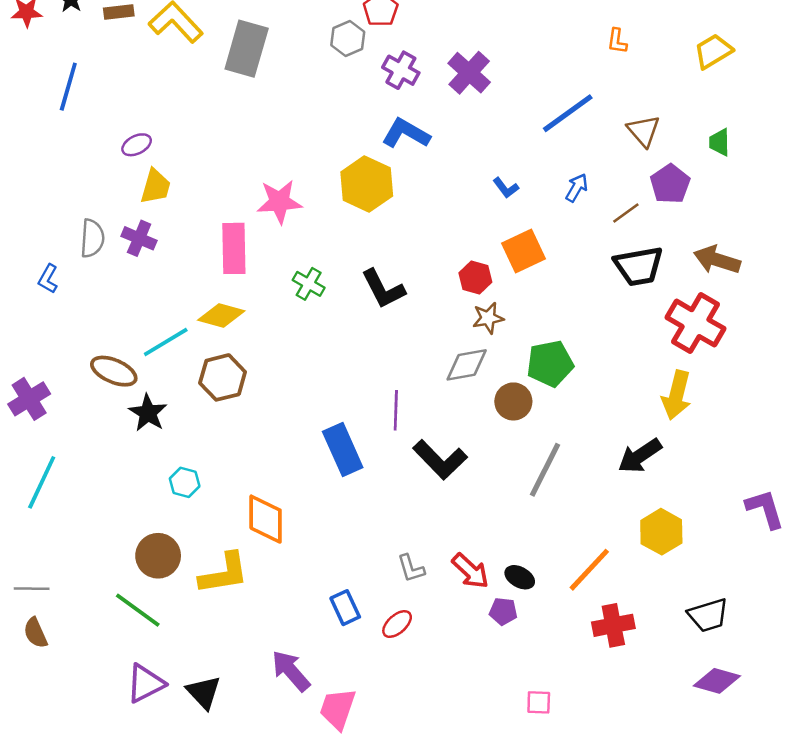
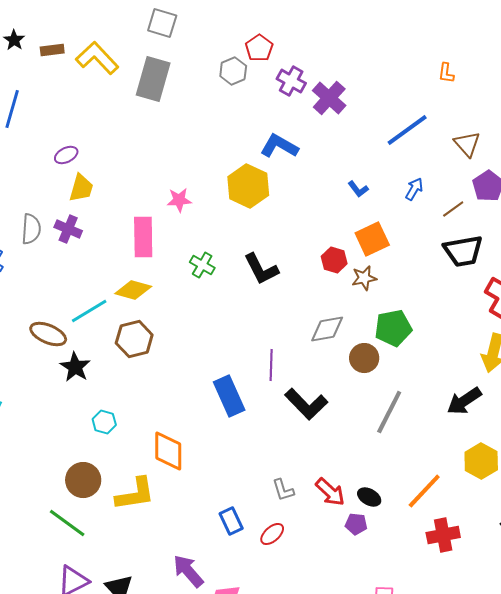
purple cross: (401, 70) -> (291, 81), moved
pink star: (279, 202) -> (179, 200), size x0.7
brown star: (488, 318) -> (364, 278), moved

